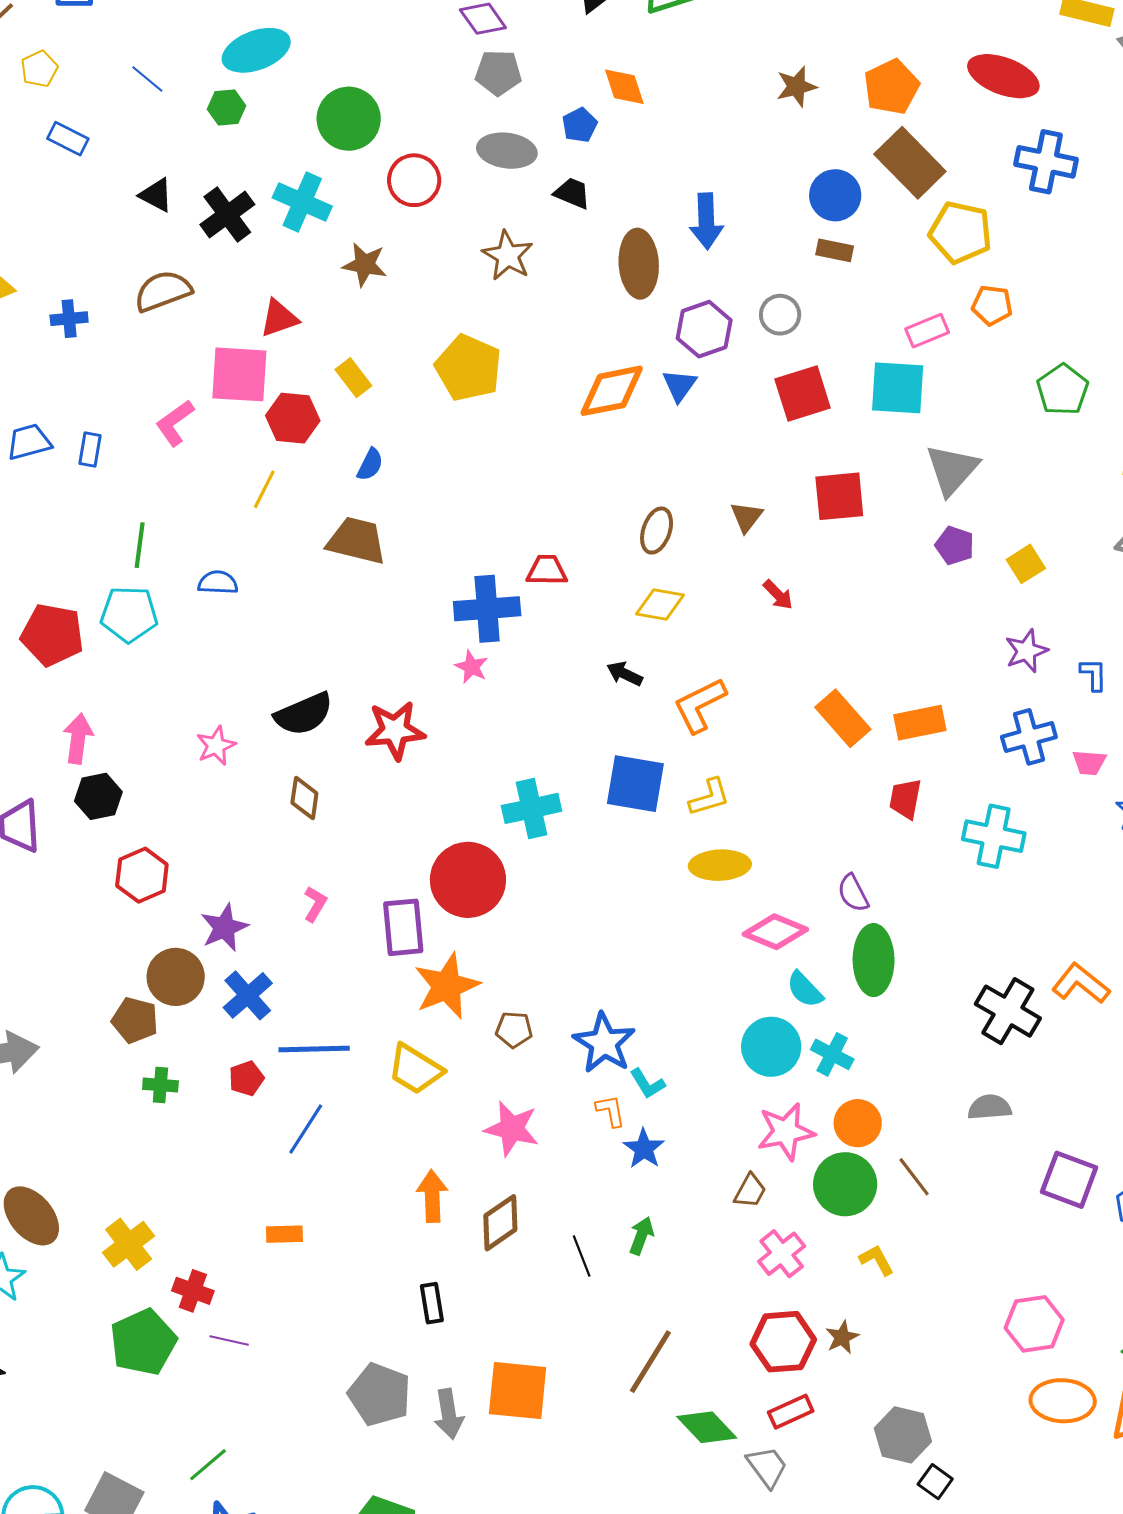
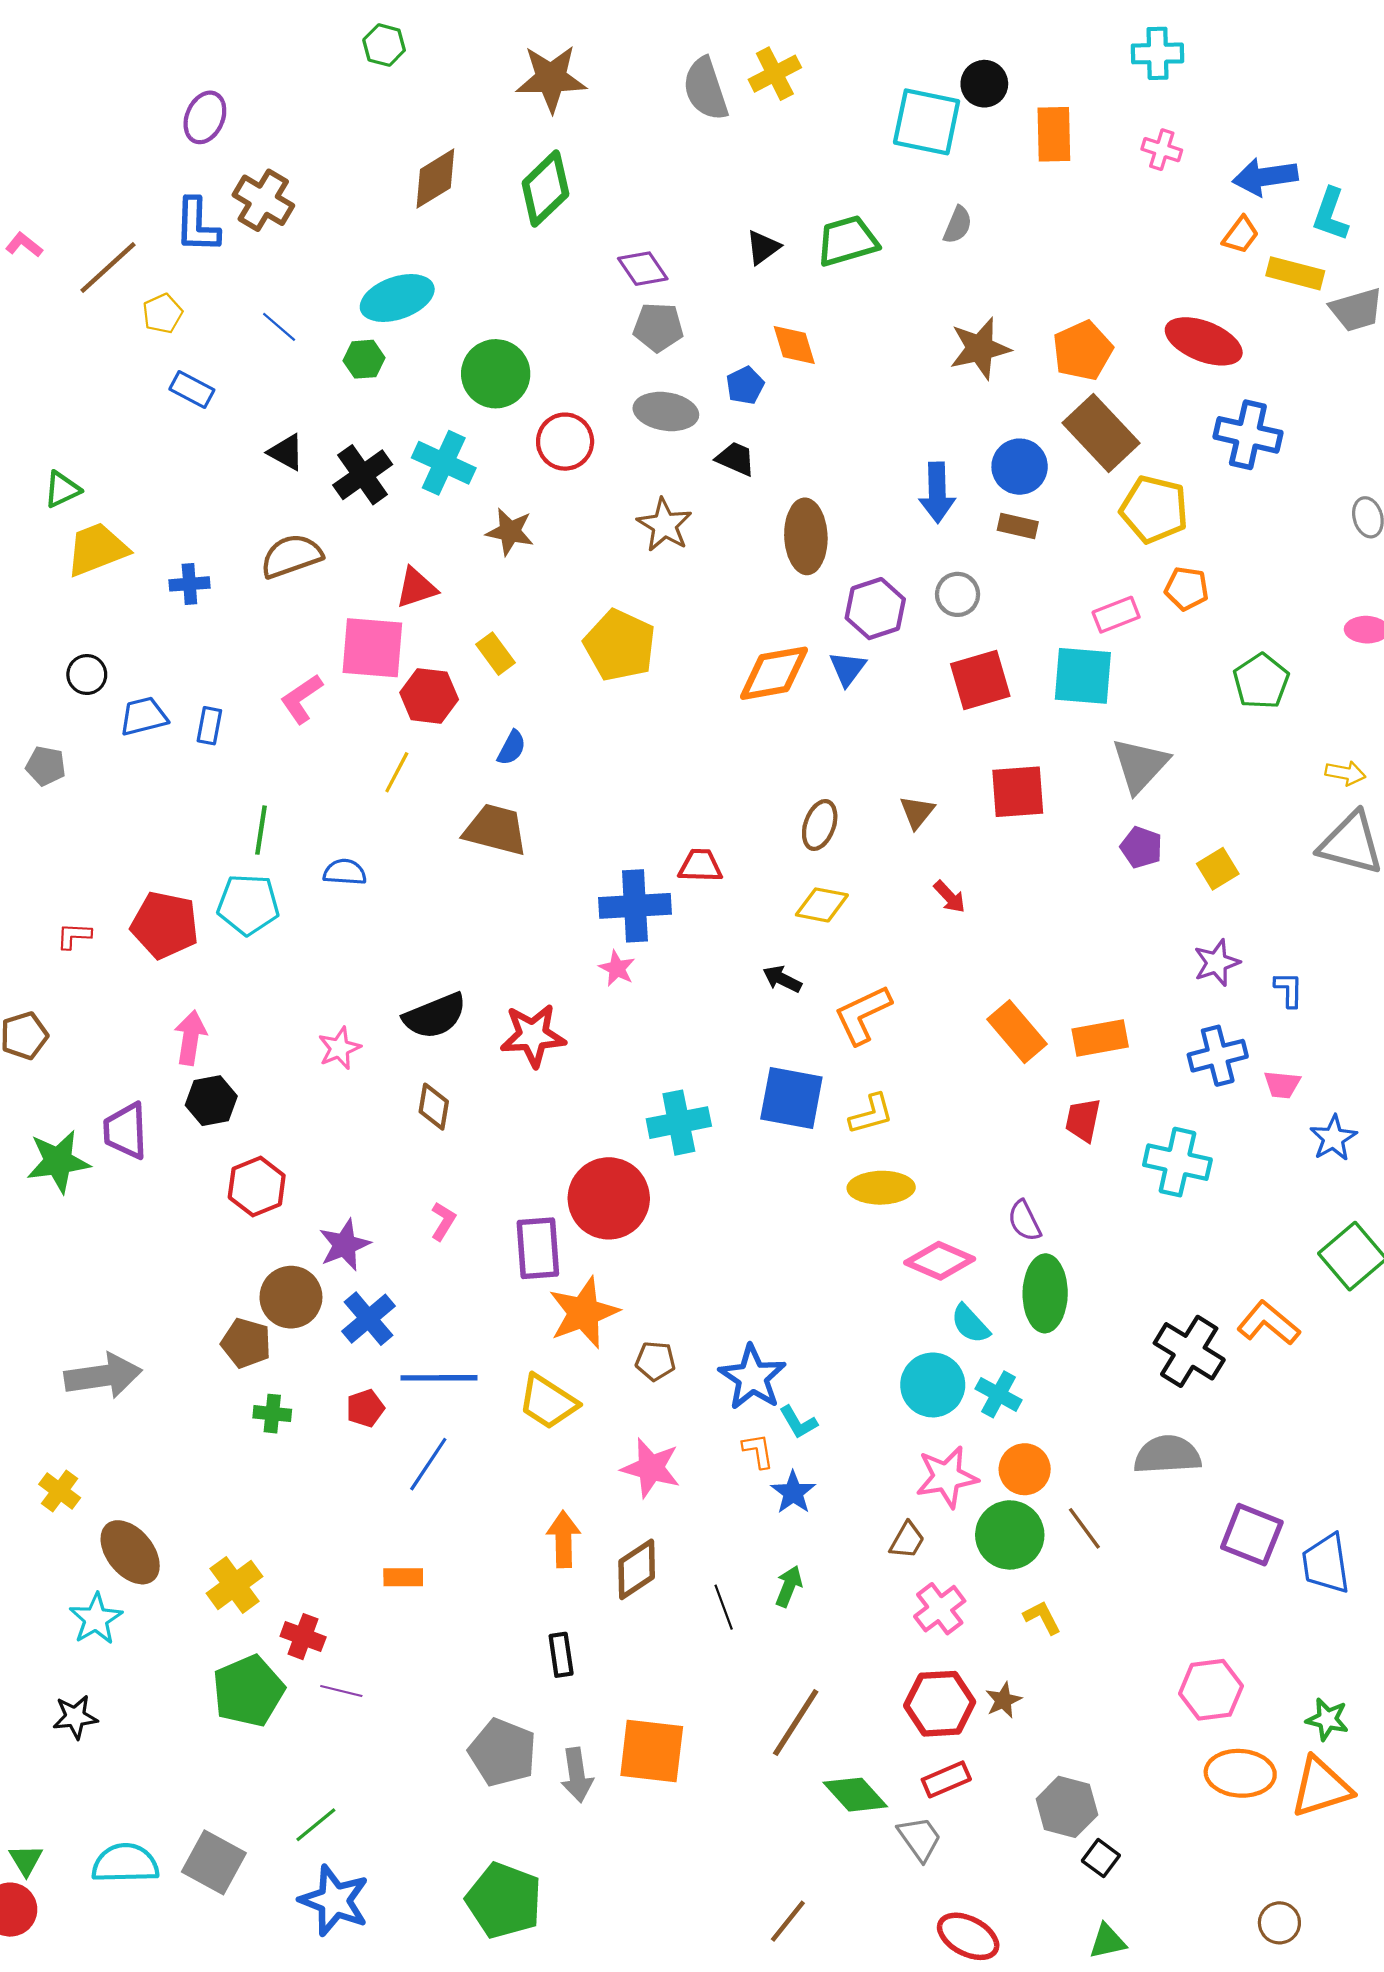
brown star: (796, 87) -> (980, 348), size x1.4
blue arrow: (706, 221) -> (937, 493), moved
gray semicircle: (990, 1107) -> (1167, 1455), size x1.4

